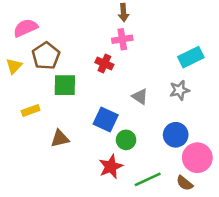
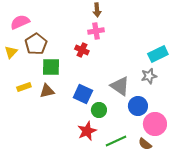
cyan rectangle: (191, 57) -> (158, 54), moved
gray star: (179, 90) -> (149, 76), moved
gray triangle: (140, 97) -> (120, 86), moved, size x1.5
brown triangle: (60, 139) -> (47, 91), moved

